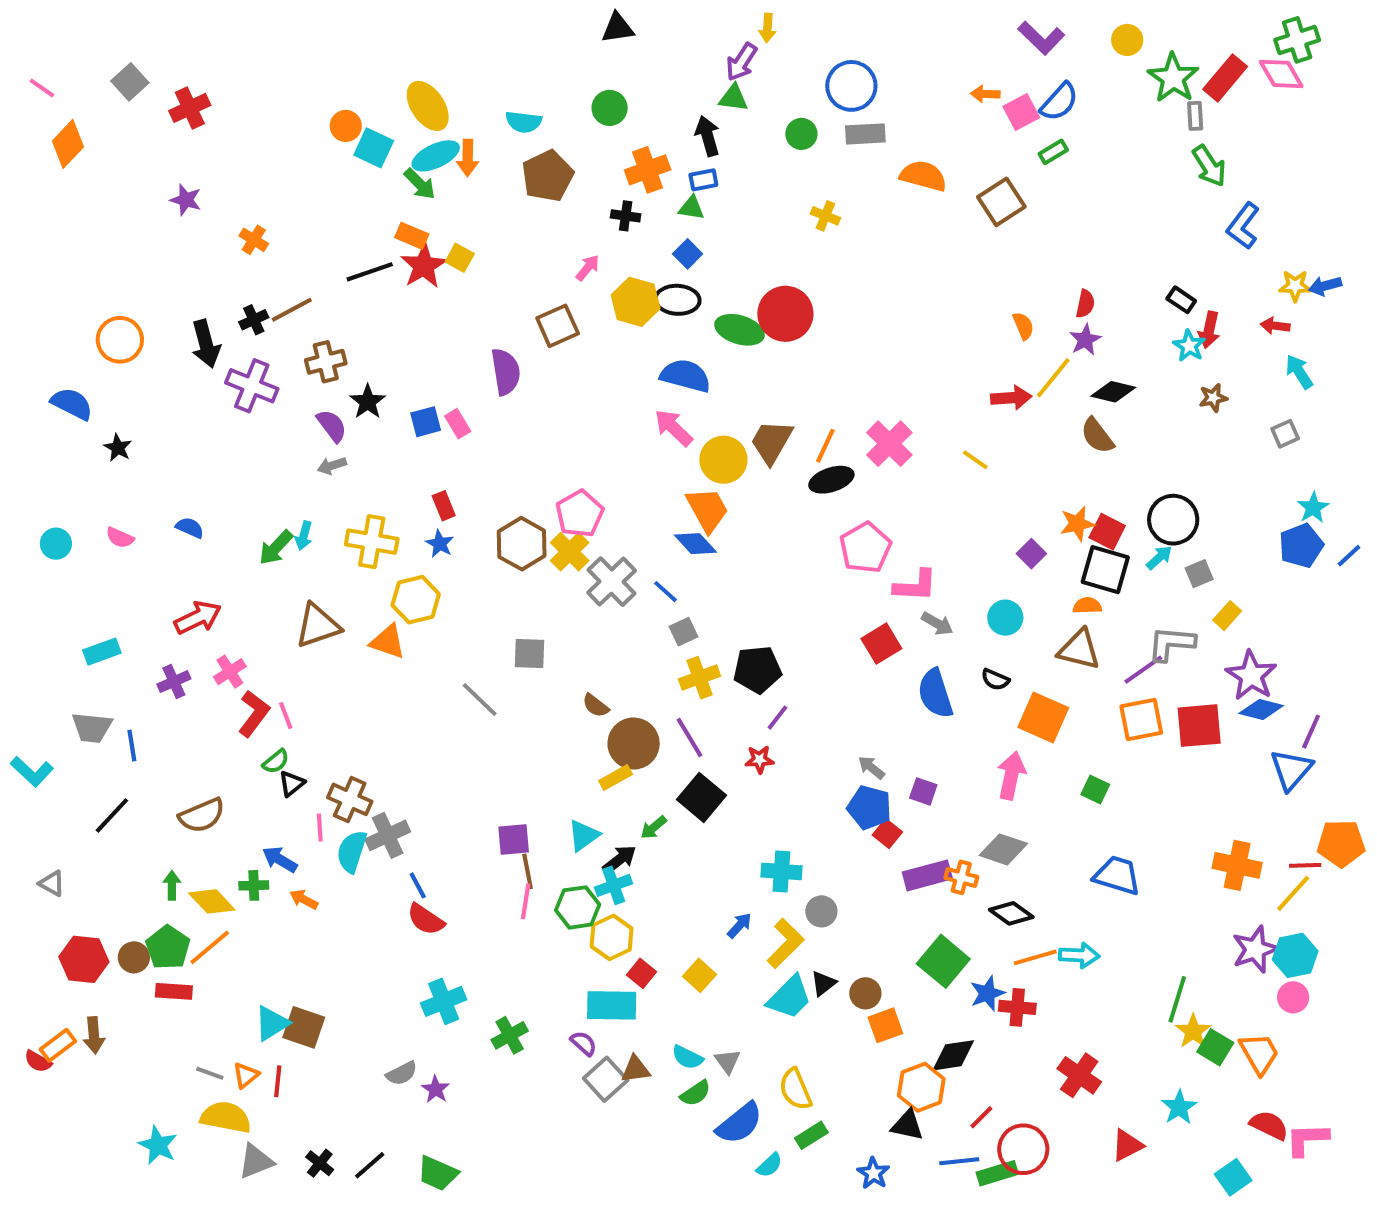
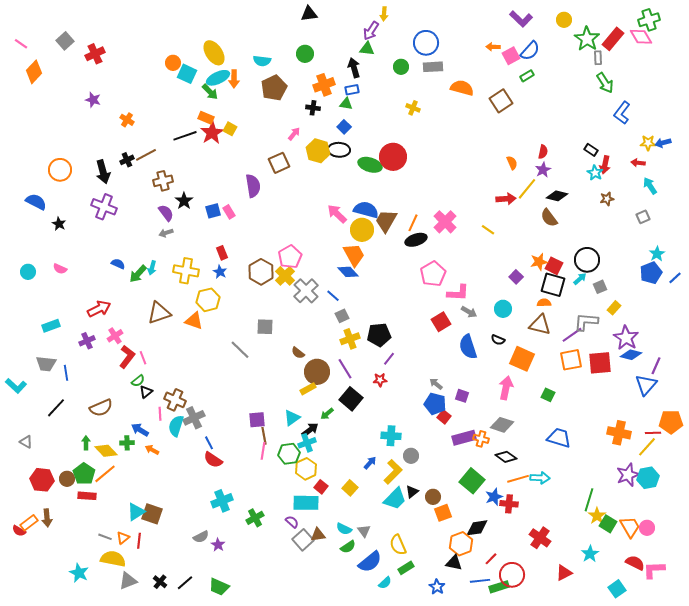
blue semicircle: (686, 376) -> (366, 210), moved
purple cross: (252, 386) -> (104, 207), moved
blue semicircle: (190, 528) -> (118, 264), moved
pink circle: (1293, 997) -> (647, 528), moved

